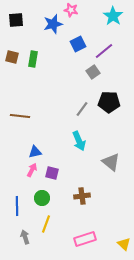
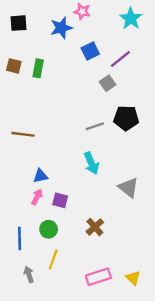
gray line: (82, 109) -> (95, 126), turned 35
brown cross: (82, 196) -> (95, 227), turned -35
yellow triangle: (124, 244) -> (133, 278), moved

